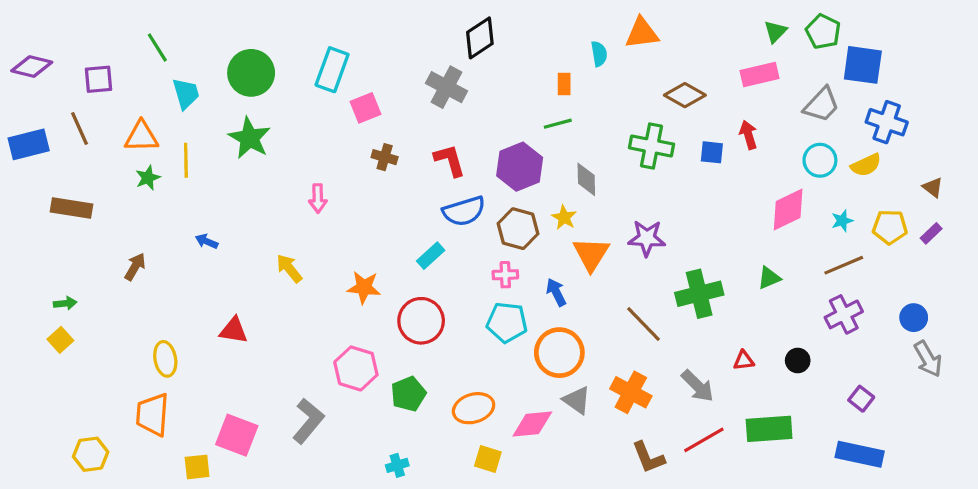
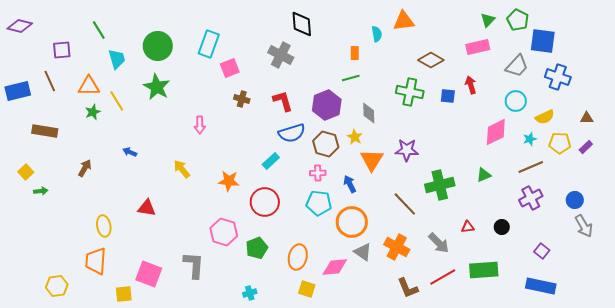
black diamond: (480, 38) -> (302, 24), turned -60
purple diamond: (32, 67) -> (20, 26), moved
yellow line: (186, 160) -> (117, 101), turned -30
yellow semicircle: (866, 165) -> (545, 117), moved
brown triangle: (933, 187) -> (587, 118), turned -40
yellow square: (60, 340) -> (26, 172), moved
orange ellipse: (474, 408) -> (298, 257), turned -60
gray L-shape: (308, 421) -> (194, 265), turned -36

